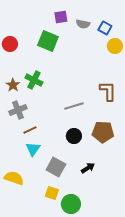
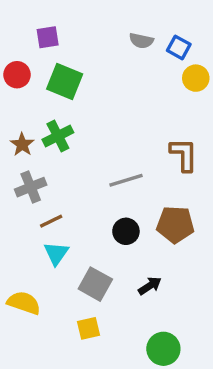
purple square: (61, 17) -> (48, 37), moved
green square: (48, 41) -> (65, 82), moved
green cross: (34, 80) -> (58, 136), turned 36
yellow square: (52, 193) -> (89, 328), turned -32
green circle: (71, 204) -> (163, 349), moved

